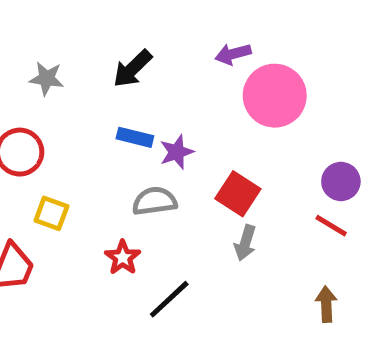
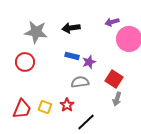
black arrow: (132, 69) -> (71, 28), turned 36
gray star: (47, 78) -> (36, 32), size x1.6
yellow square: (51, 213) -> (45, 107), moved

